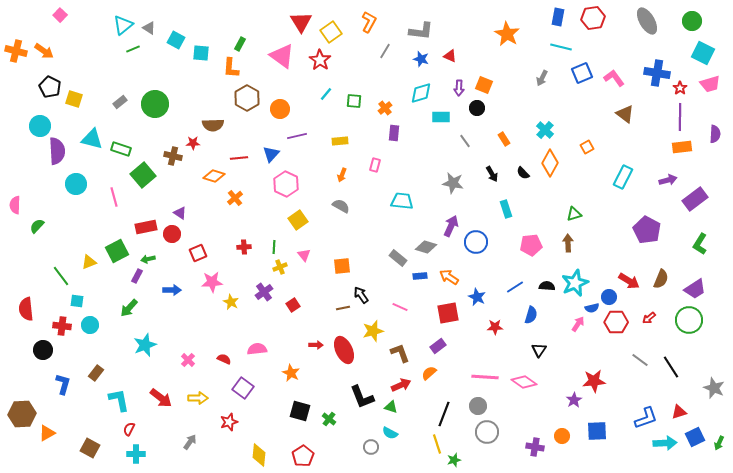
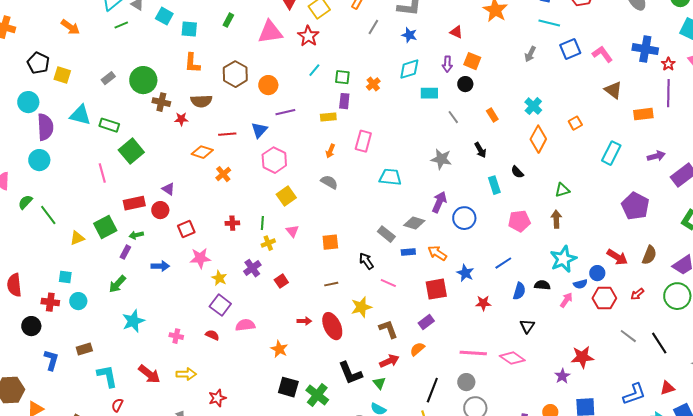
orange arrow: (44, 51) -> (70, 27), moved
pink triangle: (282, 56) -> (270, 32), turned -44
red triangle: (450, 56) -> (456, 32), moved
orange L-shape: (231, 68) -> (192, 63), moved
purple rectangle: (394, 133) -> (344, 101), moved
orange rectangle: (682, 147) -> (643, 114), moved
brown cross: (173, 156) -> (161, 102), moved
pink rectangle: (375, 165) -> (363, 141), size x1.5
black semicircle: (523, 173) -> (517, 172), moved
cyan circle: (76, 184) -> (39, 160), moved
green line: (61, 276) -> (48, 215), moved
black semicircle: (547, 286) -> (542, 285), moved
black arrow: (361, 295) -> (366, 261), moved
pink cross: (188, 360) -> (176, 336), turned -32
brown rectangle: (96, 373) -> (84, 349), turned 35
purple square: (243, 388) -> (220, 305), moved
green triangle: (391, 407) -> (379, 383), turned 32
green cross: (329, 419) -> (317, 395), size x1.6

